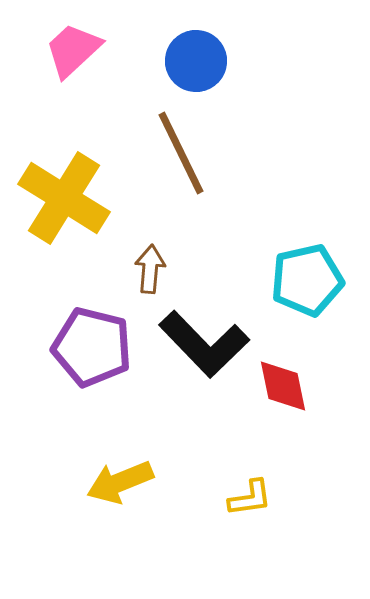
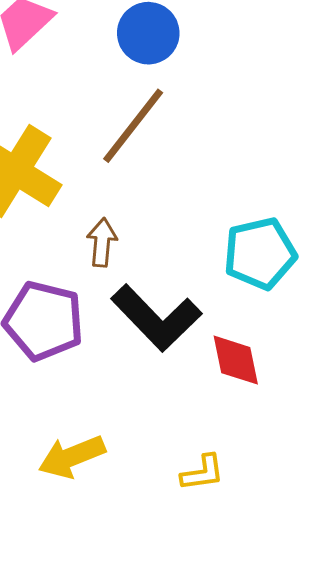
brown line: (181, 153) -> (133, 126), turned 64

